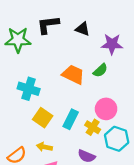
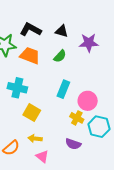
black L-shape: (48, 25) -> (31, 30), turned 40
green semicircle: (100, 70) -> (60, 56), moved
orange trapezoid: (73, 74) -> (30, 56), moved
cyan rectangle: (71, 119) -> (63, 89), moved

